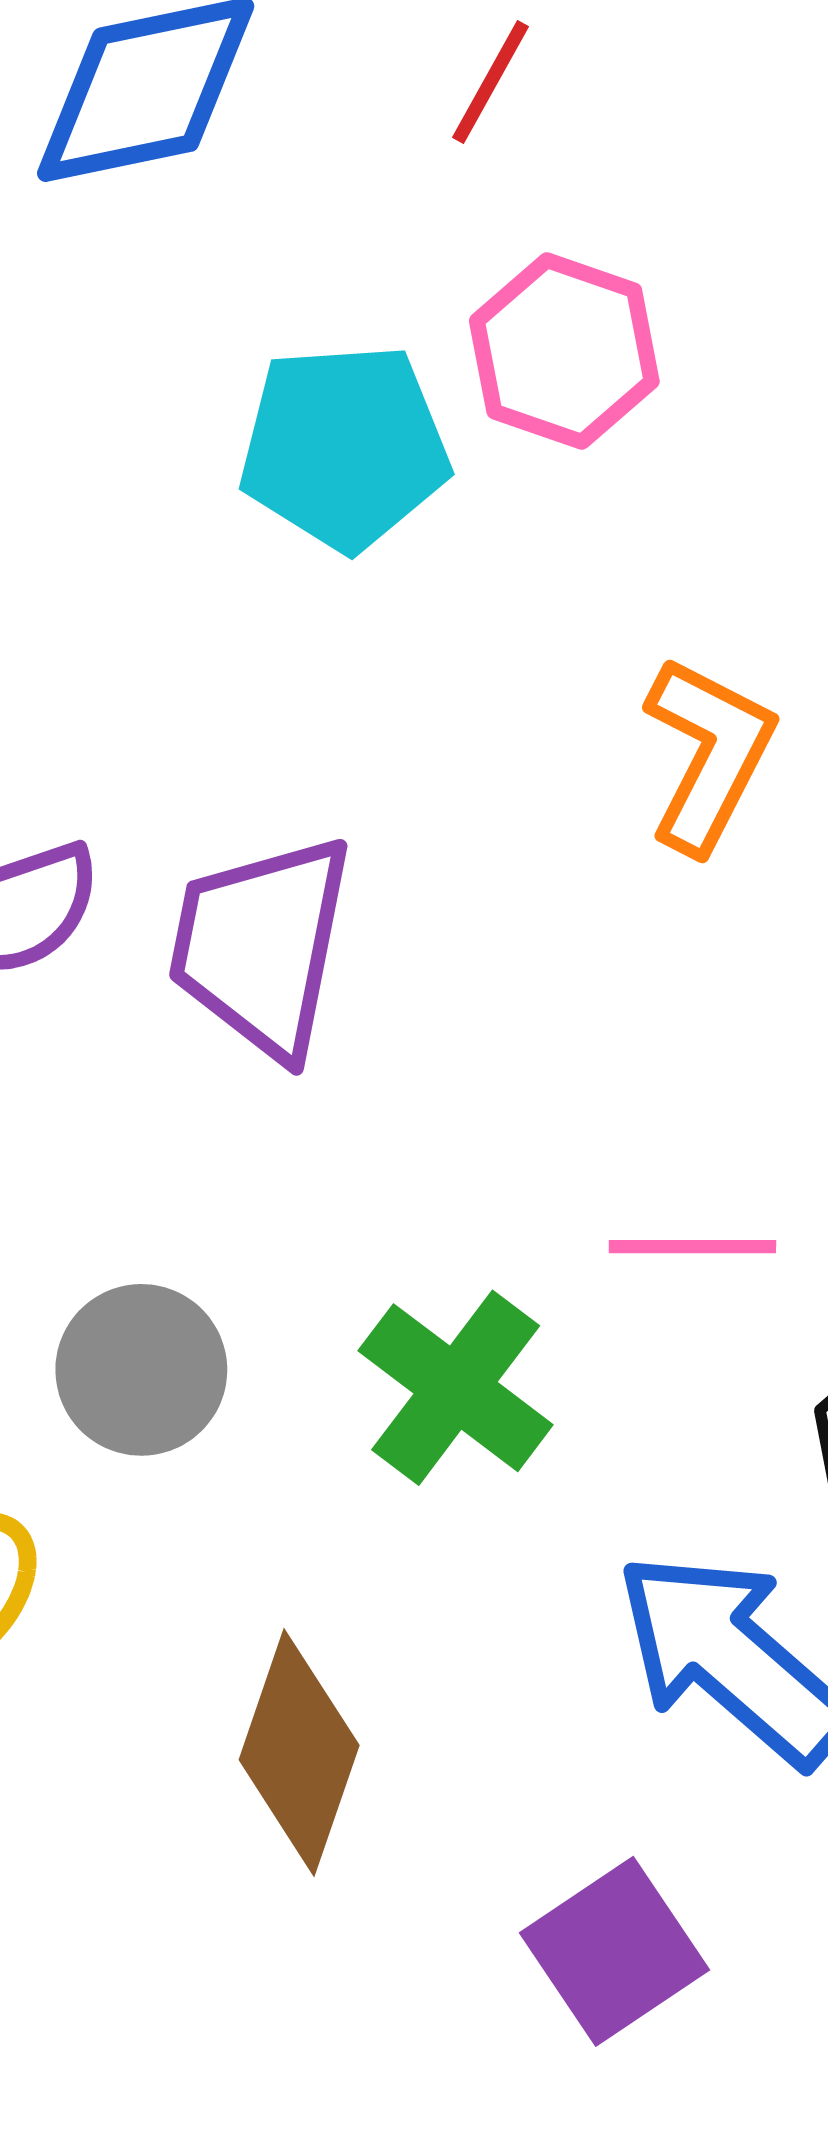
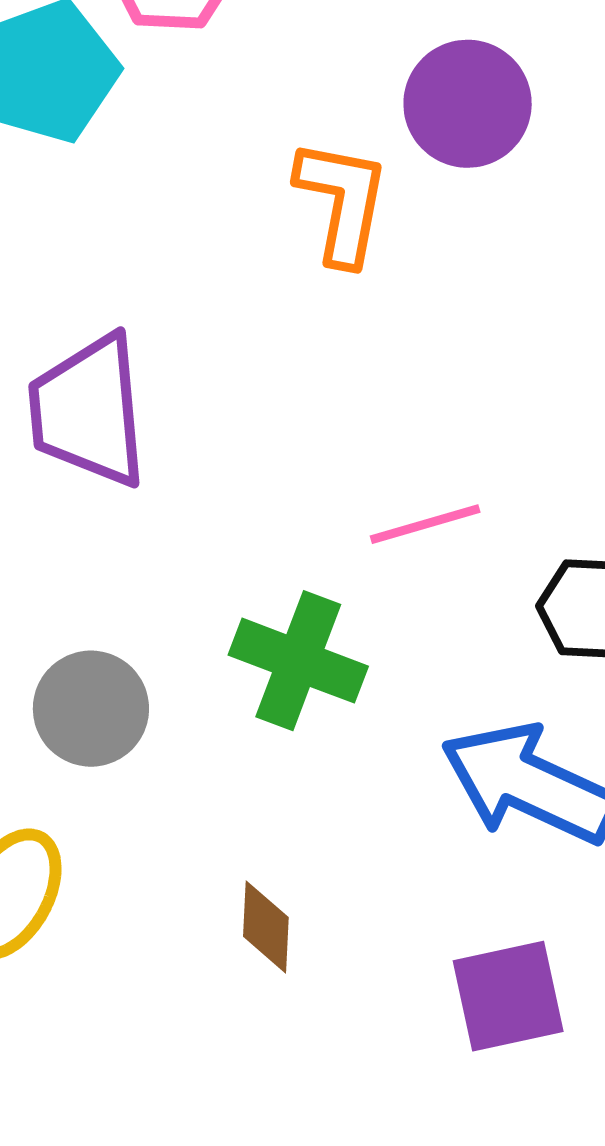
brown diamond: (299, 1753) -> (266, 927), size x0.6
purple square: (615, 1951) -> (508, 996), turned 38

